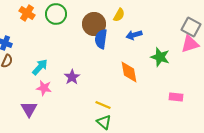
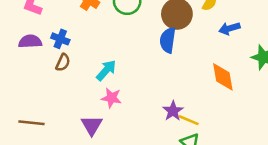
blue semicircle: (101, 39) -> (168, 40), moved
purple star: (72, 77) -> (173, 111), moved

